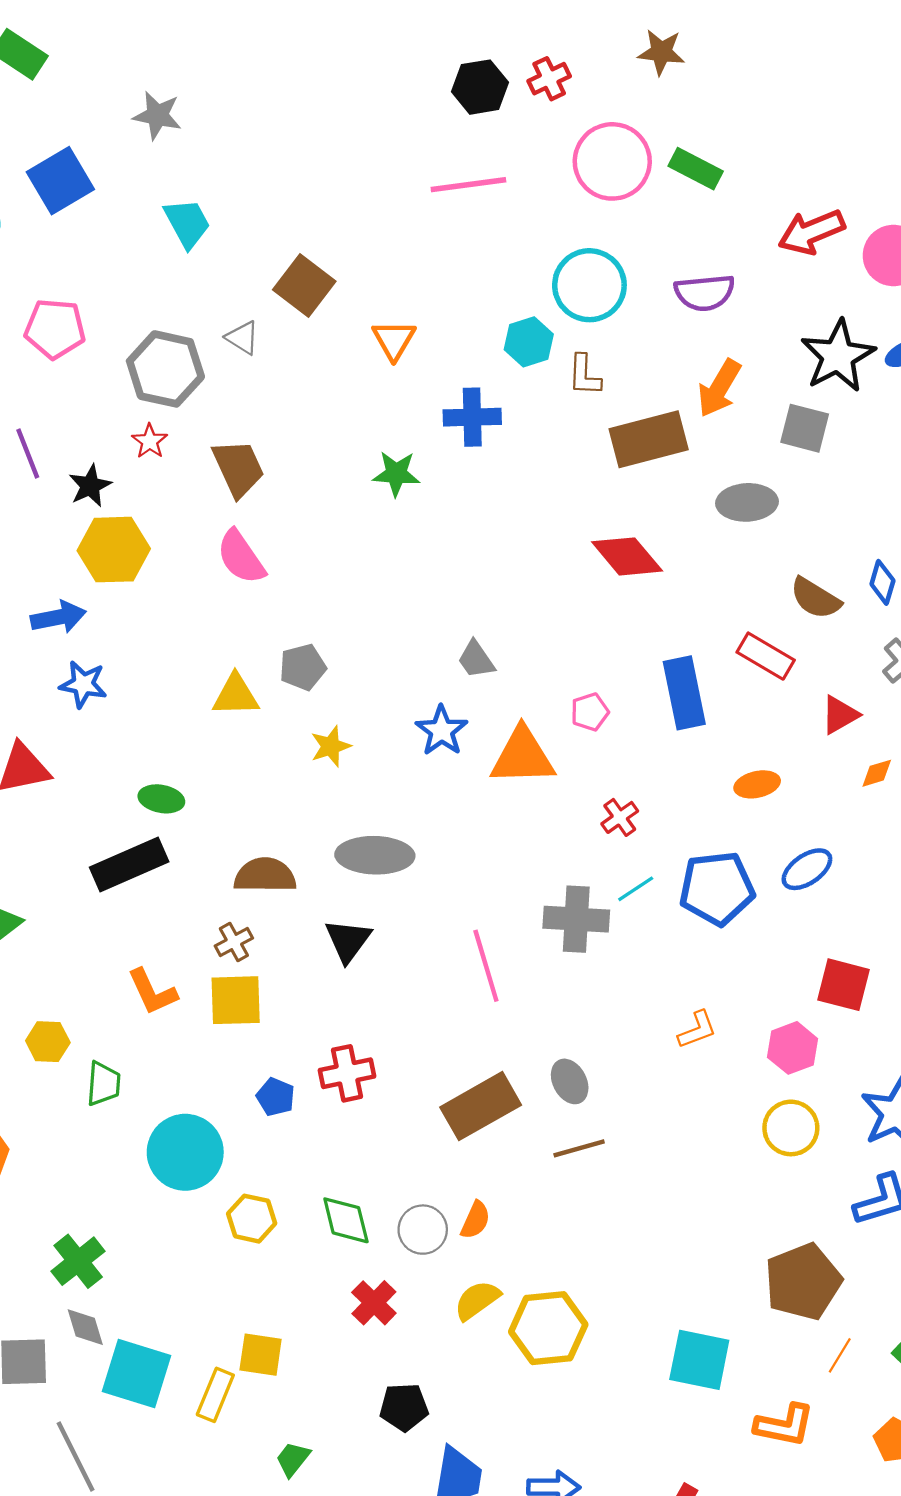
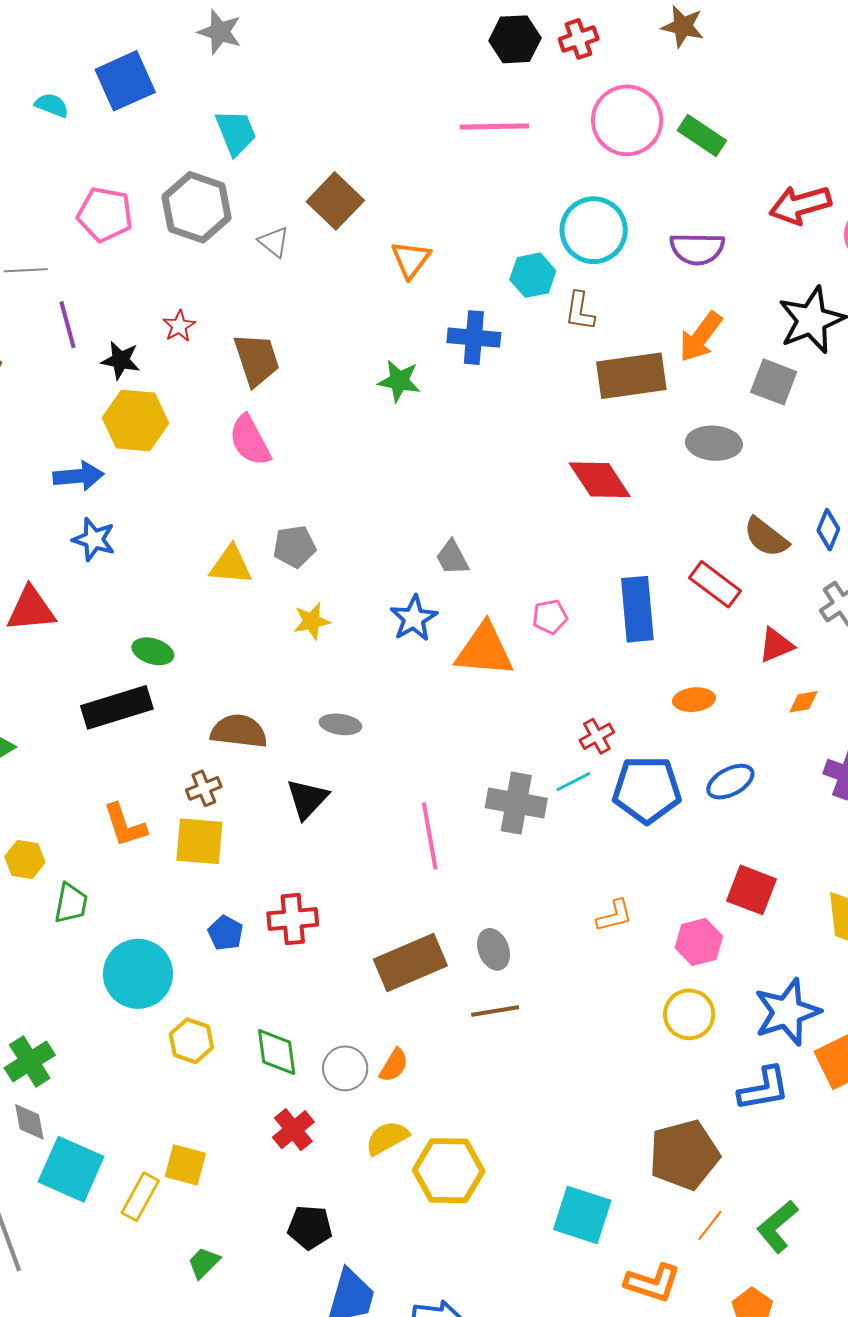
gray hexagon: (165, 369) -> (197, 207), moved
black star: (90, 486) -> (121, 360), turned 30
red cross: (620, 817) -> (597, 736), moved
gray ellipse: (375, 855) -> (340, 724), size x0.6

